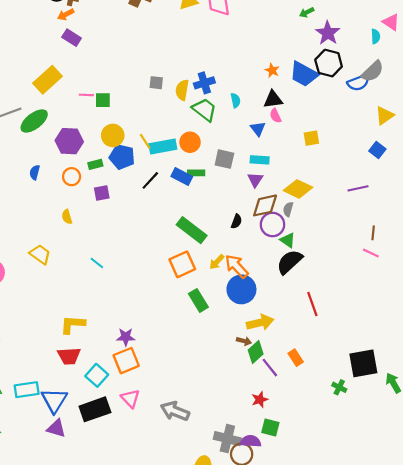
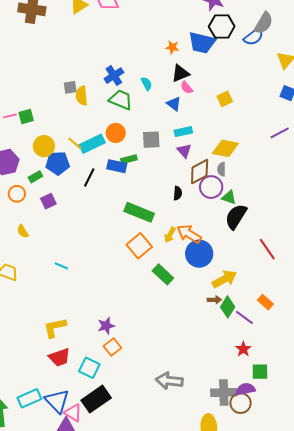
yellow semicircle: (182, 90) -> (82, 96), moved
orange square: (126, 361) -> (112, 347), size x0.7
pink triangle: (130, 398) -> (73, 413), moved

